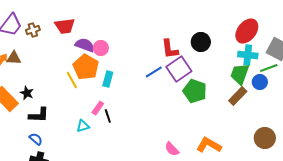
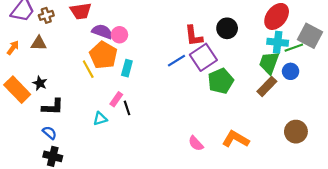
brown triangle: (14, 58) -> (39, 43), moved
green line: (269, 68) -> (294, 48), moved
green pentagon: (195, 91) -> (221, 81), turned 30

